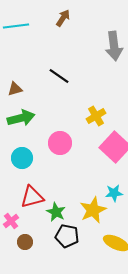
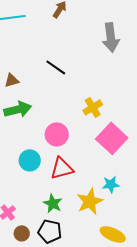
cyan circle: (22, 158) -> (30, 160), moved
red triangle: (32, 197) -> (62, 168), moved
black pentagon: (67, 236) -> (50, 231), moved

